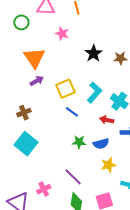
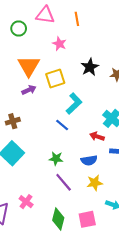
yellow square: (66, 89) -> (55, 79), moved
cyan L-shape: (94, 92) -> (74, 104), moved
green star: (79, 142) -> (56, 159), moved
purple line: (73, 177) -> (64, 182), moved
pink cross: (44, 189) -> (26, 202), turned -32

